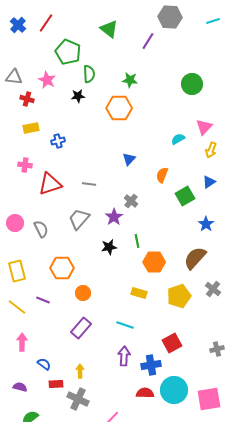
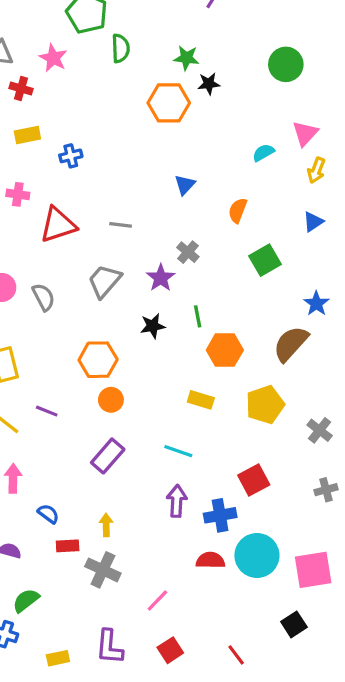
black star: (78, 96) -> (209, 84), moved
green square: (185, 196) -> (265, 260), moved
blue star: (206, 224) -> (316, 304), moved
orange hexagon: (62, 268) -> (98, 360), moved
gray cross: (213, 289) -> (320, 430), moved

